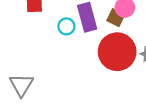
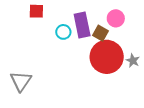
brown square: (116, 18) -> (100, 33), moved

